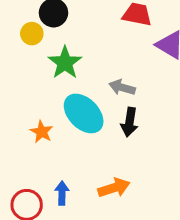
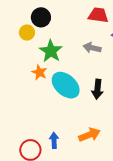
gray arrow: (122, 87) -> (92, 48), moved
orange star: (42, 132) -> (39, 72), moved

